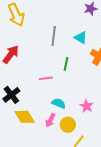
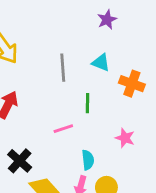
cyan semicircle: (59, 103) -> (88, 160), turned 72
pink star: (87, 106) -> (125, 138), moved

